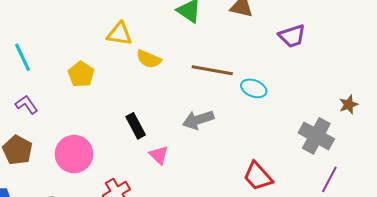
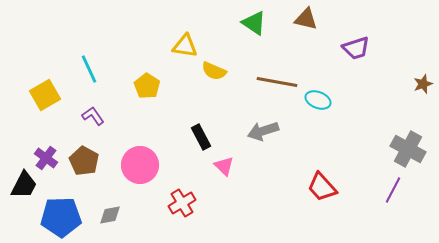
brown star: (349, 105) -> (423, 84), moved
gray cross: (316, 136) -> (408, 149), moved

